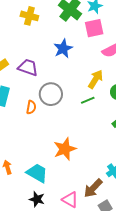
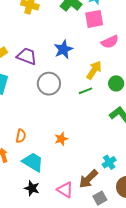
blue star: (63, 49) -> (63, 49), moved
orange semicircle: (31, 107) -> (21, 136), moved
orange star: (65, 149) -> (61, 139), size x0.6

